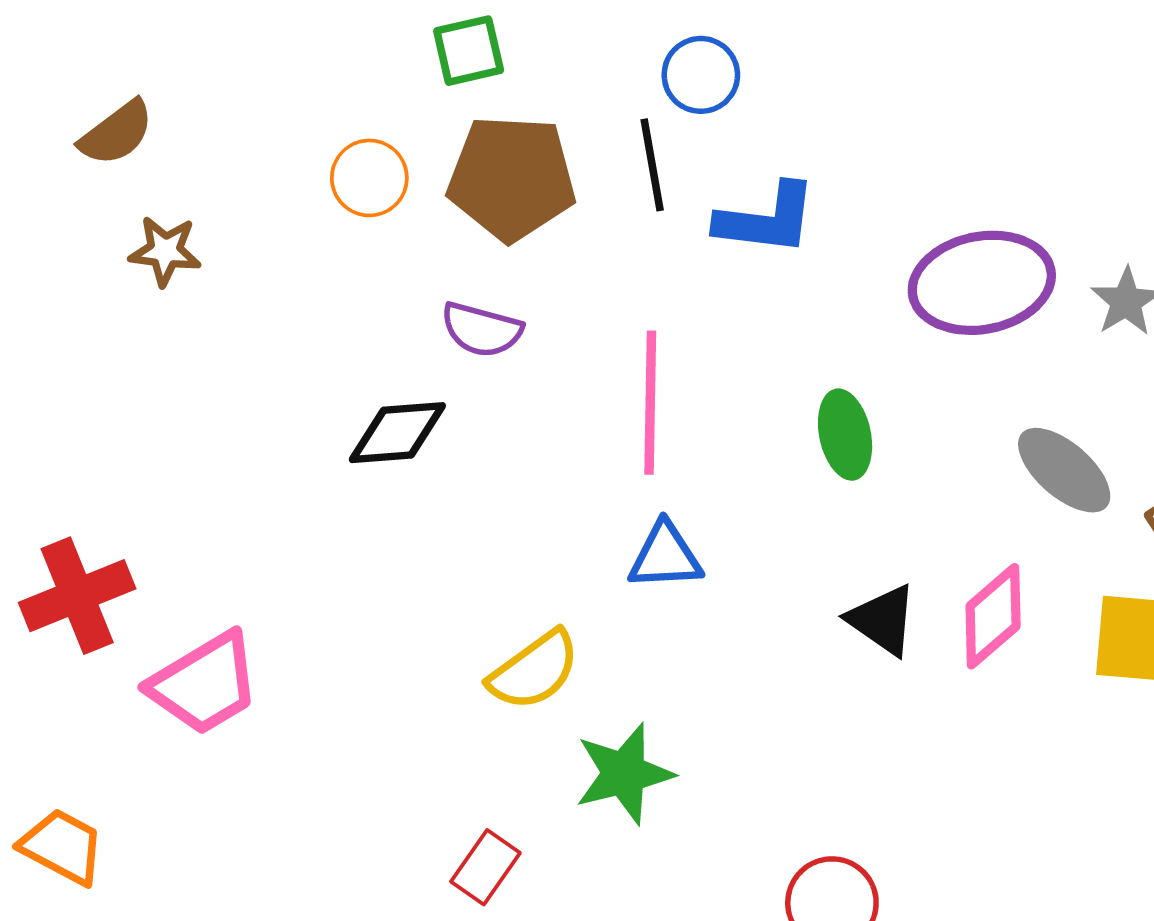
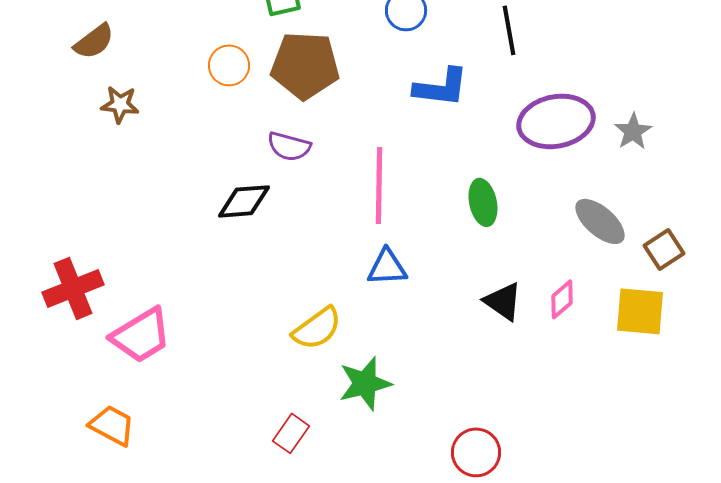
black line: (652, 165) -> (509, 30), moved
pink diamond: (993, 616) -> (562, 299), size x0.7
orange trapezoid: (62, 847) -> (112, 425), moved

